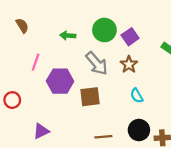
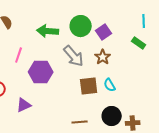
green arrow: (68, 36) -> (48, 31), size x1.5
brown square: (90, 97) -> (89, 86), moved
purple triangle: (41, 131) -> (24, 105), moved

